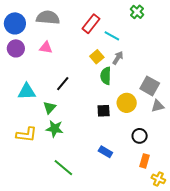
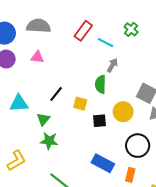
green cross: (137, 12) -> (131, 29), moved
yellow square: (97, 57) -> (80, 104), moved, turned -32
yellow L-shape: (27, 135) -> (16, 161), moved, turned -35
black circle: (140, 136) -> (138, 146), size x1.5
blue rectangle: (105, 152) -> (103, 163), size x1.5
orange rectangle: (144, 161) -> (130, 175), moved

